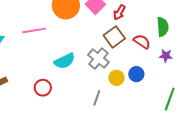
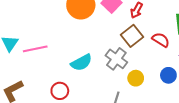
pink line: (34, 30) -> (35, 49), moved
blue circle: (136, 74) -> (168, 75), moved

